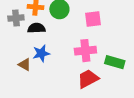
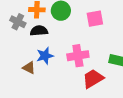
gray cross: (16, 18) -> (18, 22), turned 35
pink cross: (85, 51) -> (78, 56), moved

